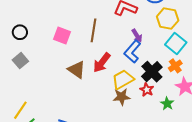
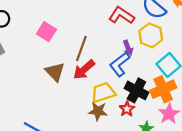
yellow hexagon: (168, 18) -> (151, 35), moved
brown line: (94, 30) -> (81, 48), moved
orange cross: (175, 66) -> (163, 89), size x1.6
black cross: (152, 72) -> (136, 90), turned -30

